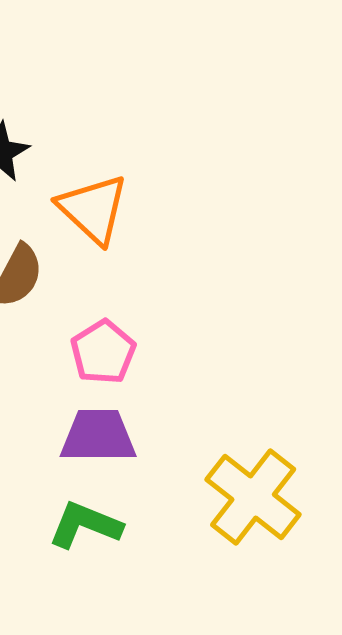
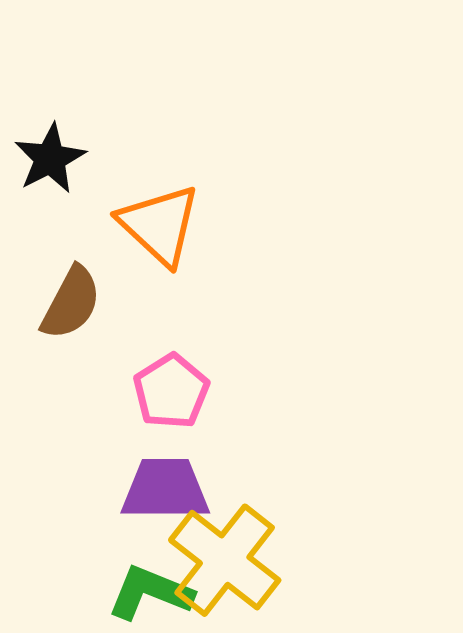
yellow cross: (253, 497) -> (225, 560), moved

